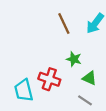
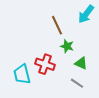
brown line: (64, 23) -> (57, 25), moved

